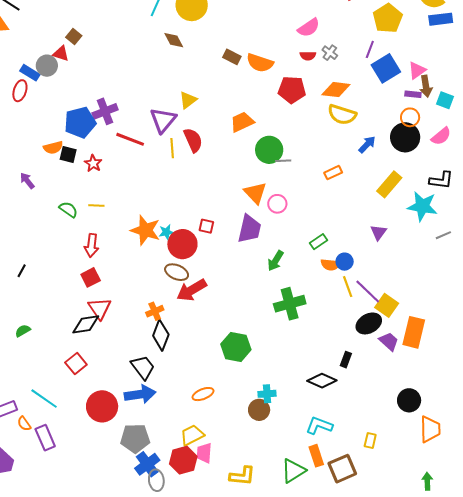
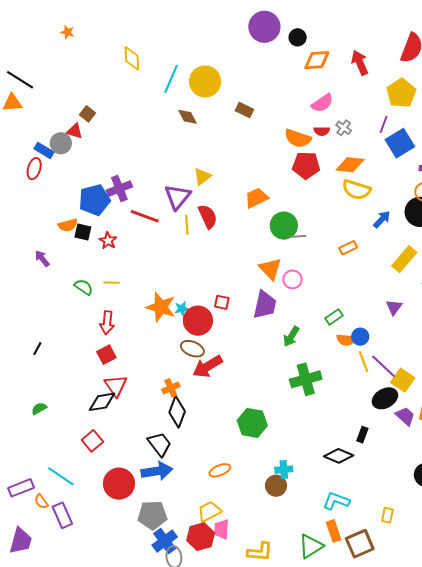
brown rectangle: (232, 57) -> (244, 110), moved
orange semicircle: (260, 63) -> (298, 138), moved

